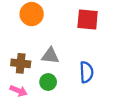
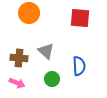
gray triangle: (50, 56) -> (46, 51), turned 36
green circle: (48, 82) -> (52, 79), moved

